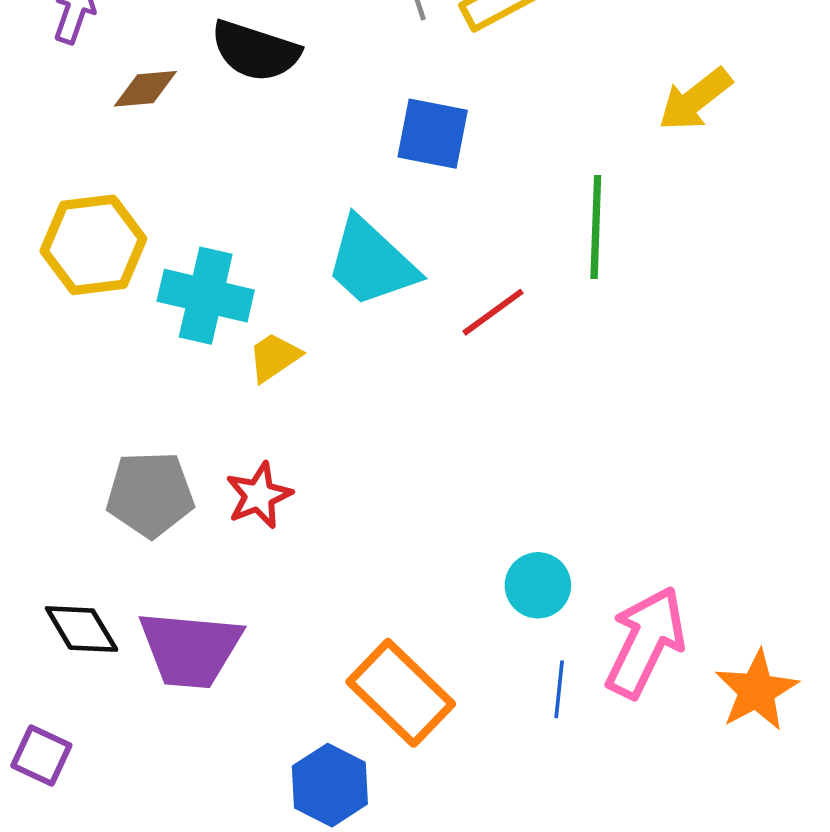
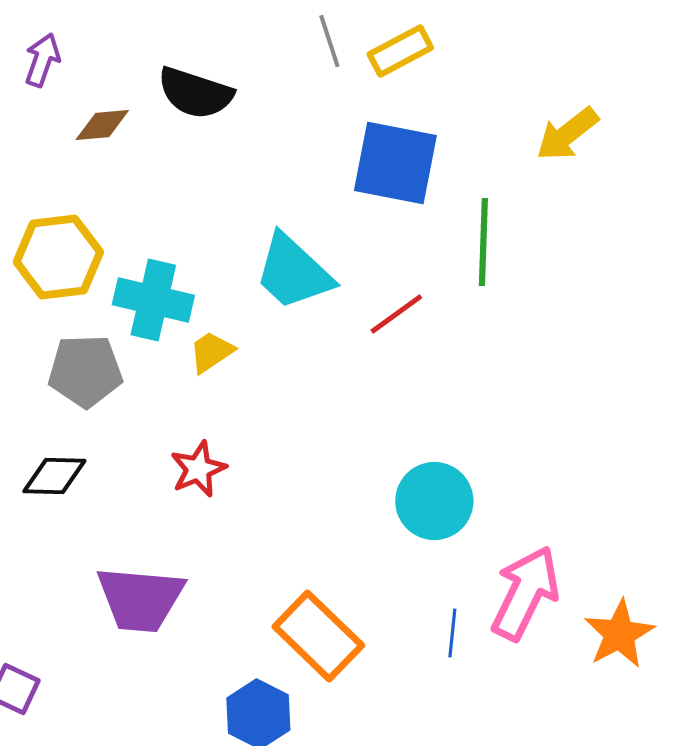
blue square: (433, 134) -> (395, 163), moved, size x1.4
gray pentagon: (150, 494) -> (85, 371), moved
cyan circle: (538, 585) -> (434, 501), moved, size x1.4
black diamond: (82, 629) -> (54, 476), moved, turned -58

